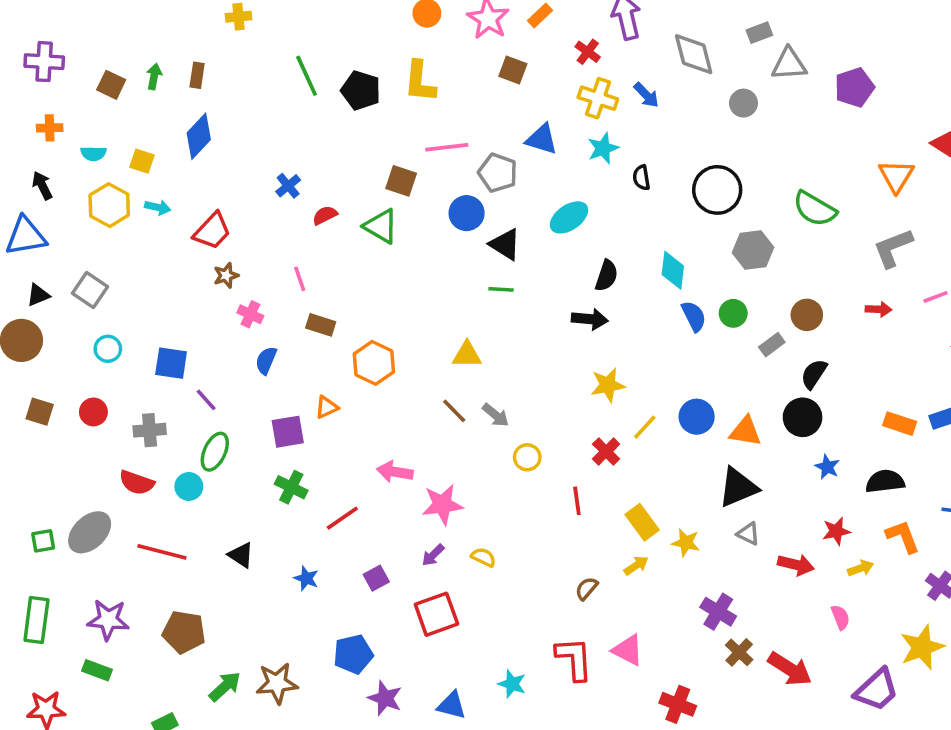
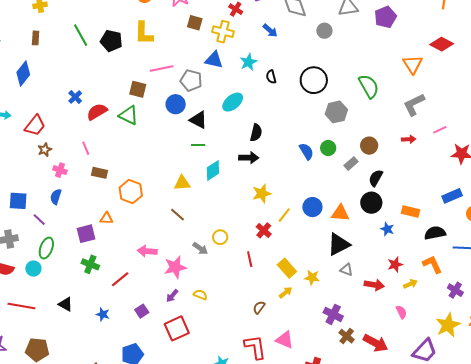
brown rectangle: (197, 75) -> (36, 38), moved
yellow cross: (598, 98) -> (223, 32), moved
green semicircle: (815, 209) -> (369, 86), turned -145
red semicircle: (325, 215) -> (97, 112), size x1.5
cyan diamond: (673, 270) -> (213, 171), moved, turned 55
blue semicircle: (266, 360) -> (56, 197), moved
orange triangle: (327, 407) -> (106, 218), turned 32
gray arrow: (496, 415) -> (200, 248), moved
orange rectangle: (900, 424) -> (411, 211), moved
black semicircle: (885, 481) -> (435, 233), moved

